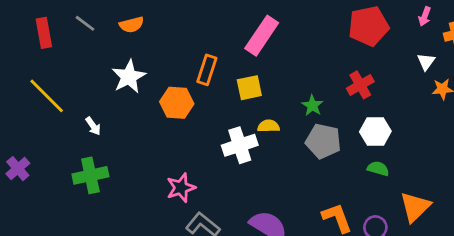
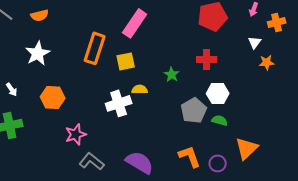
orange rectangle: (207, 70) -> (95, 48), size x1.4
red cross: (360, 85) -> (207, 59), turned 30
orange hexagon: (177, 103) -> (53, 97), moved
gray pentagon: (323, 141) -> (194, 110), moved, turned 30

